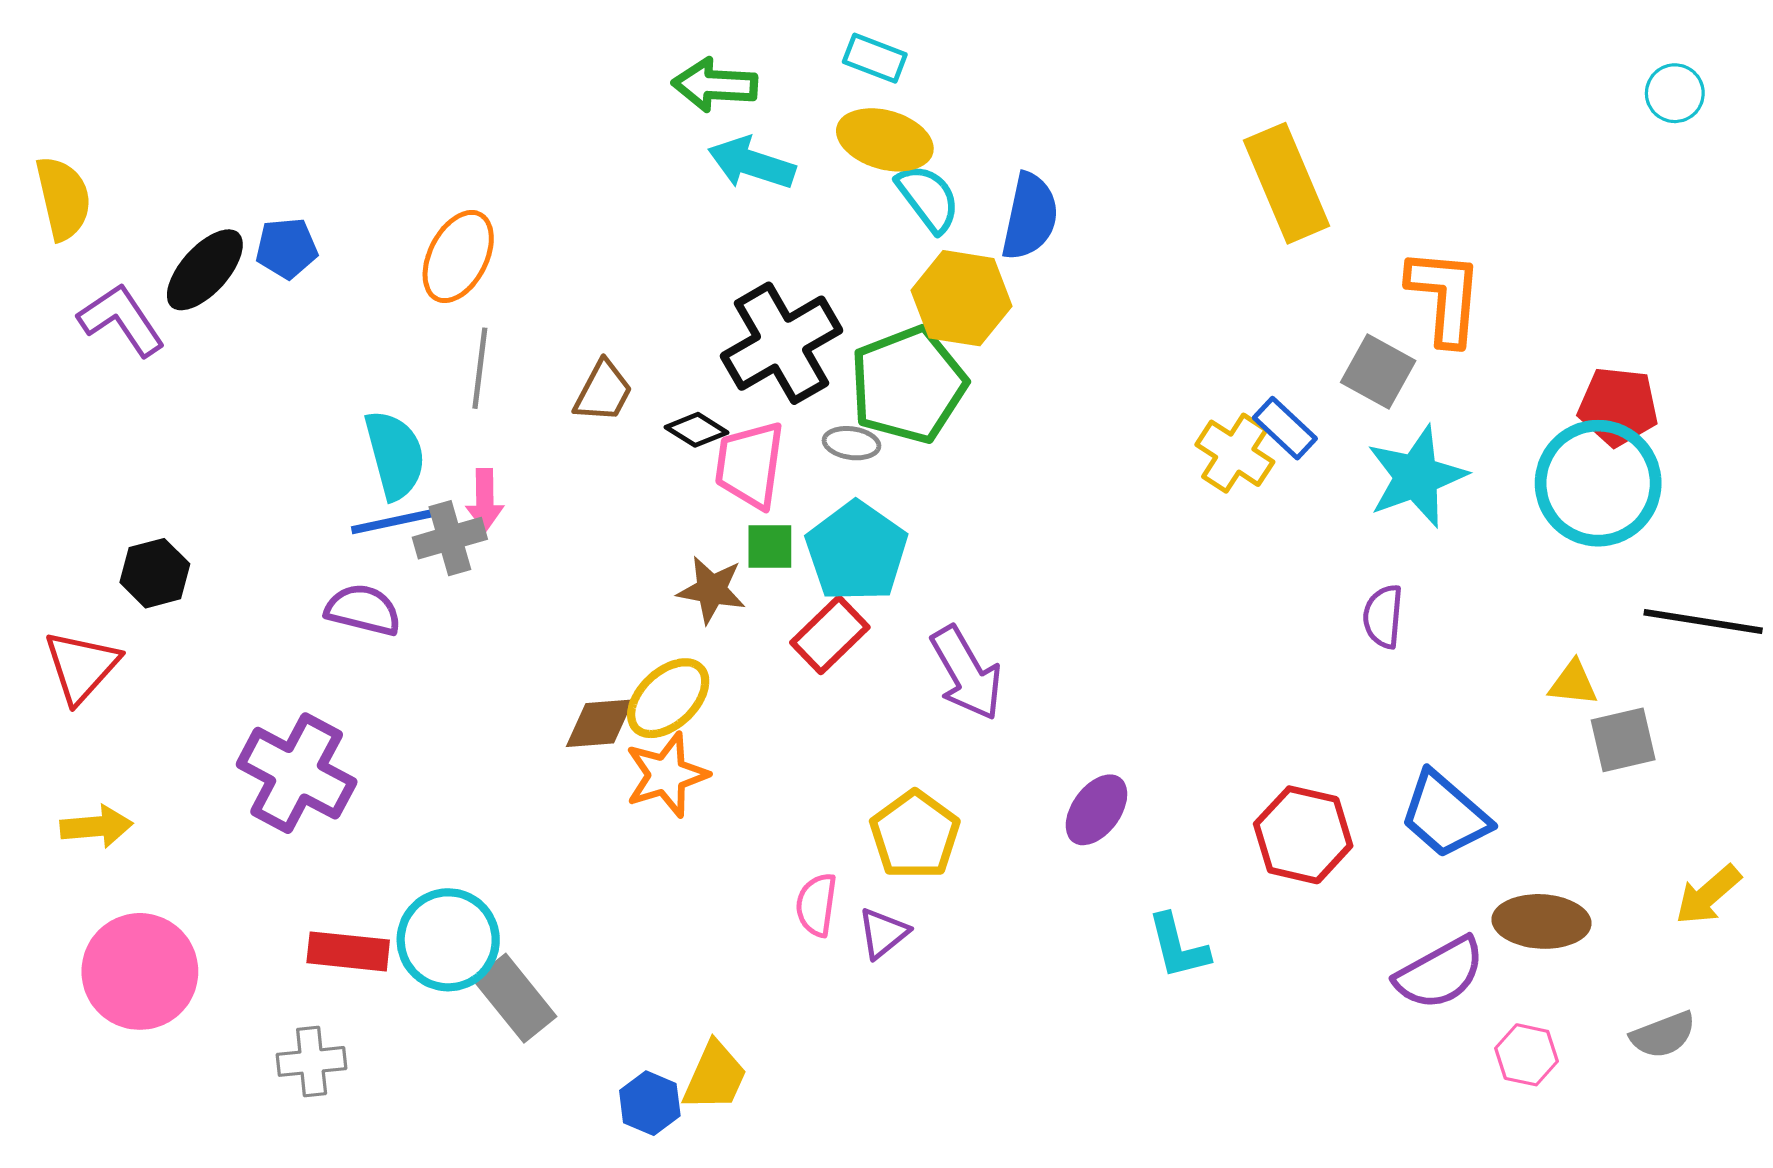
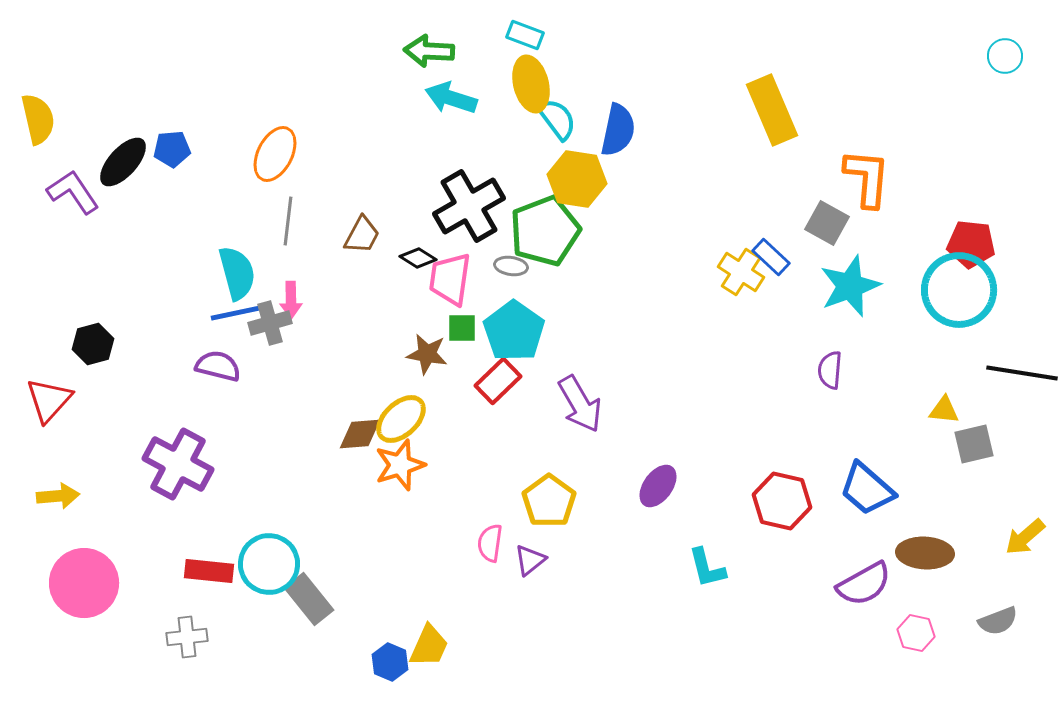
yellow ellipse: (885, 140) -> (531, 84), turned 60

